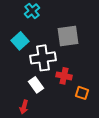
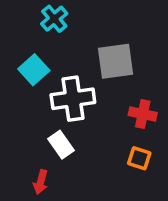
red cross: (64, 76) -> (143, 114), moved

